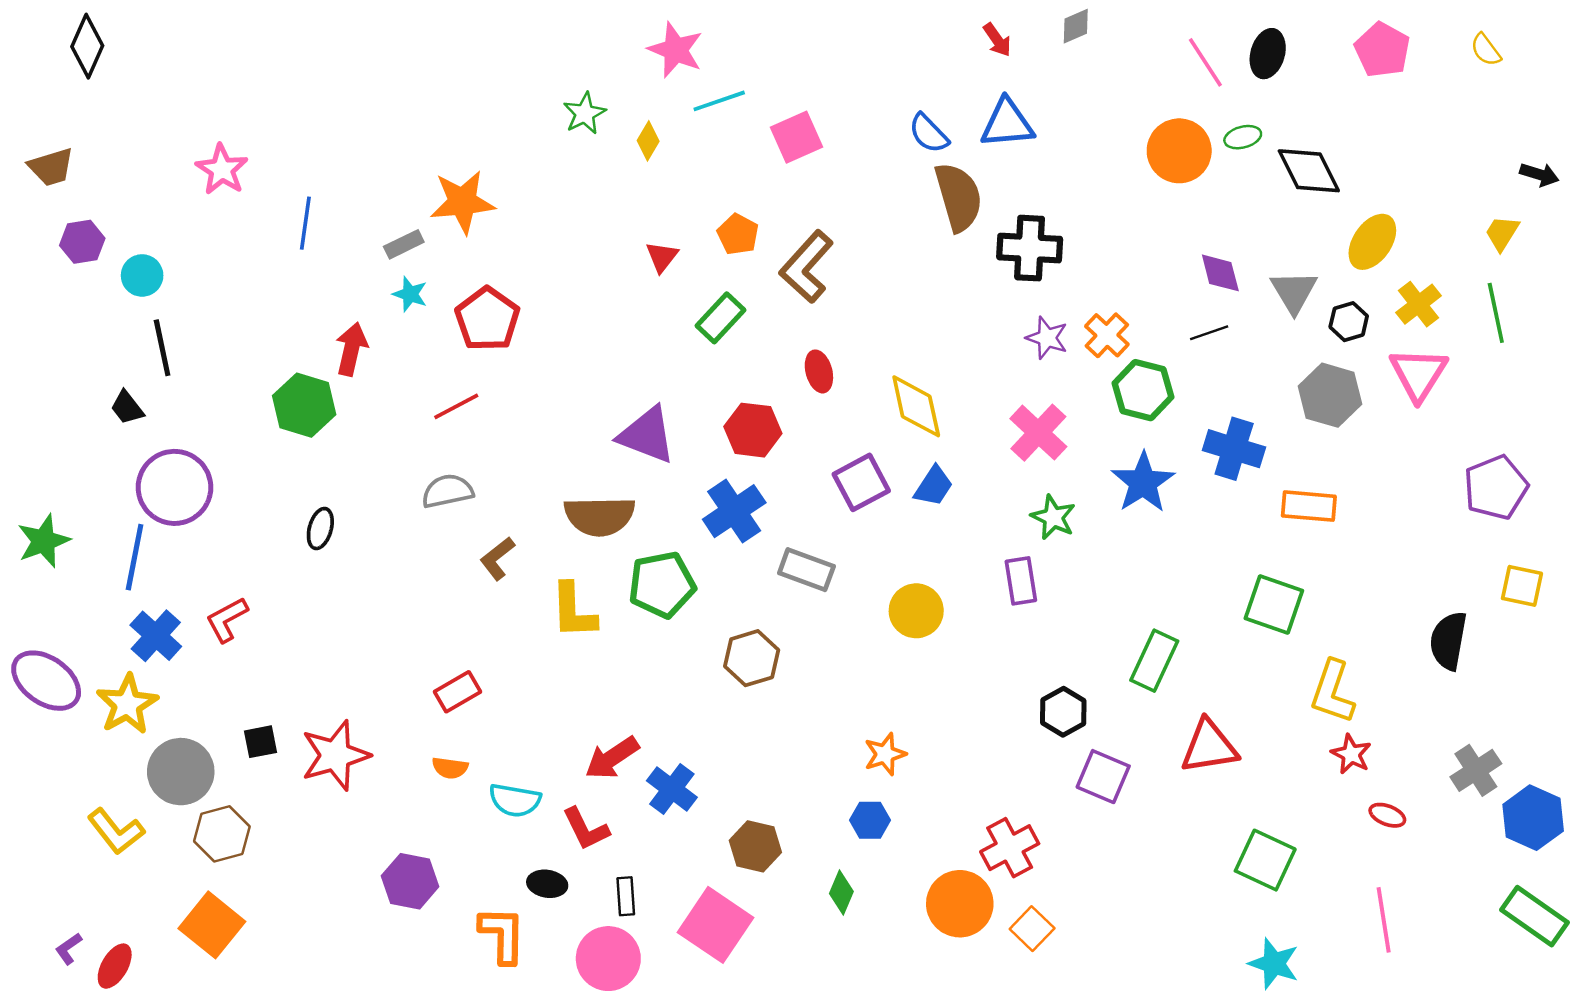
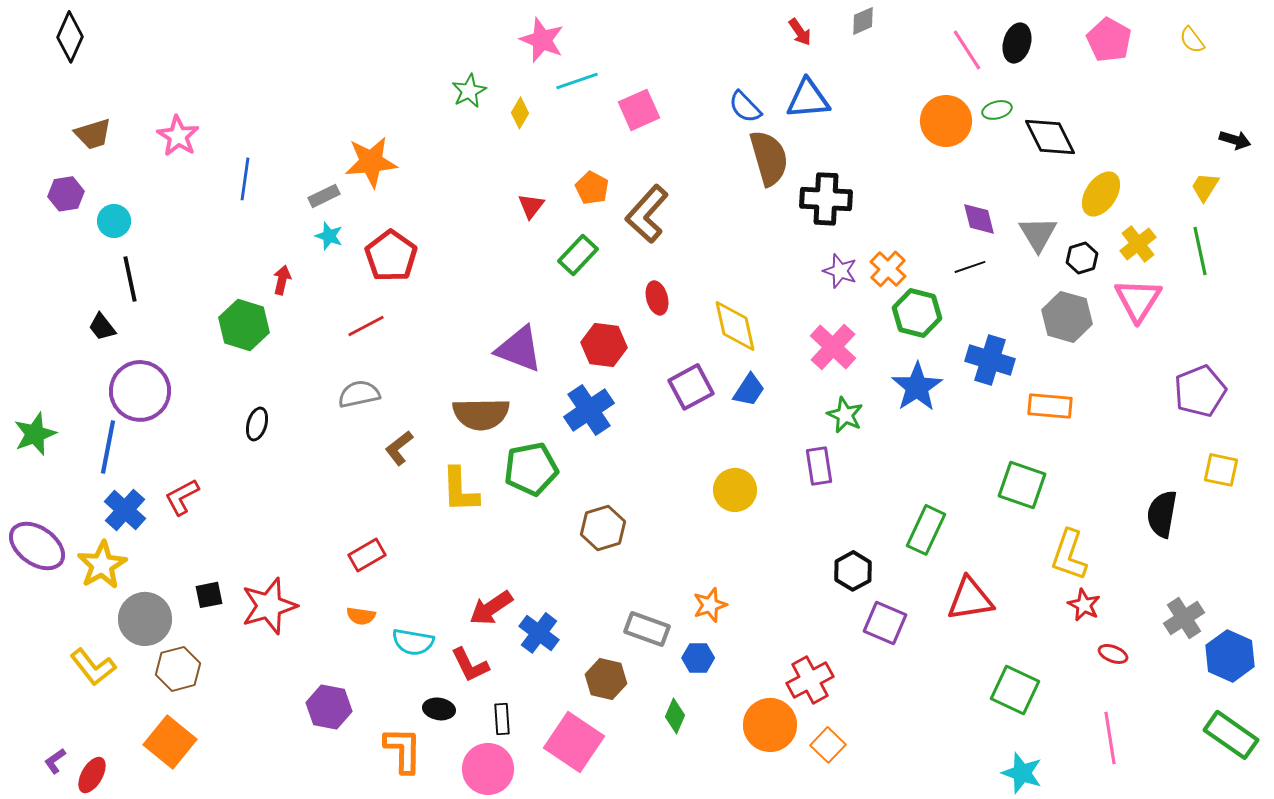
brown trapezoid: (51, 167) -> (93, 134), moved
red arrow: (351, 349) -> (282, 280), size x0.7
gray rectangle: (806, 570) -> (647, 629), moved

